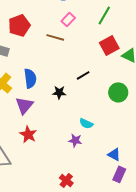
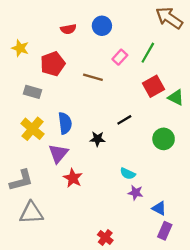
pink rectangle: (68, 19) -> (120, 57), moved
red star: (28, 134) -> (73, 178), moved
purple star: (75, 140) -> (136, 193), moved

